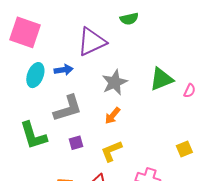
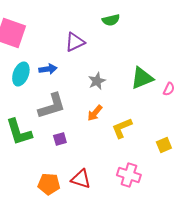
purple triangle: (92, 42) -> (75, 42), size x0.7
gray star: (115, 82) -> (97, 81), size x0.7
yellow L-shape: (111, 151) -> (122, 128), moved

